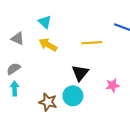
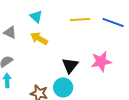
yellow line: (92, 43) -> (80, 19), moved
pink star: (112, 85) -> (101, 61), moved, size x1.5

